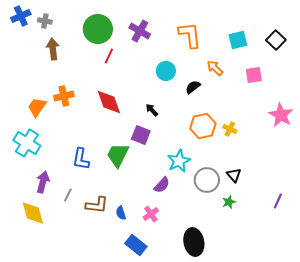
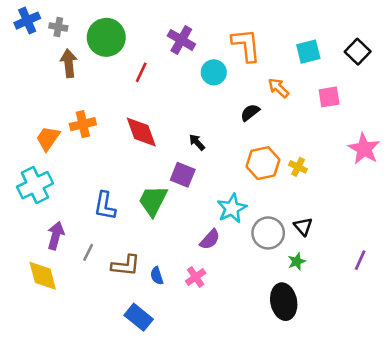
green circle: (98, 29) -> (106, 37), moved
cyan circle: (166, 71) -> (214, 72), moved
cyan cross: (27, 143) -> (35, 185), turned 32
black ellipse: (194, 242) -> (284, 302), moved
blue rectangle: (136, 245) -> (139, 317), moved

